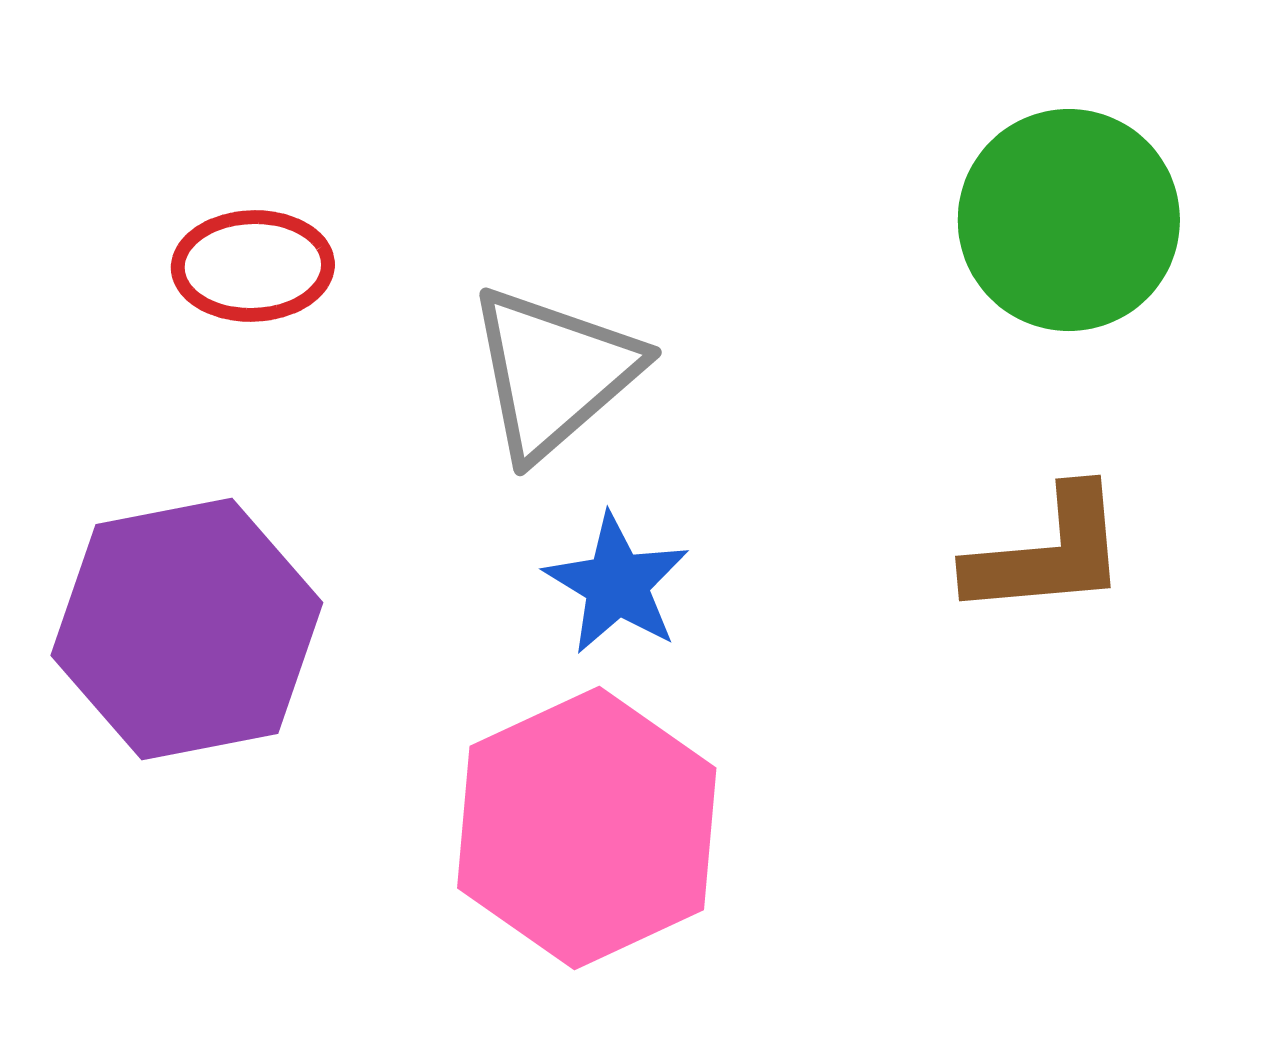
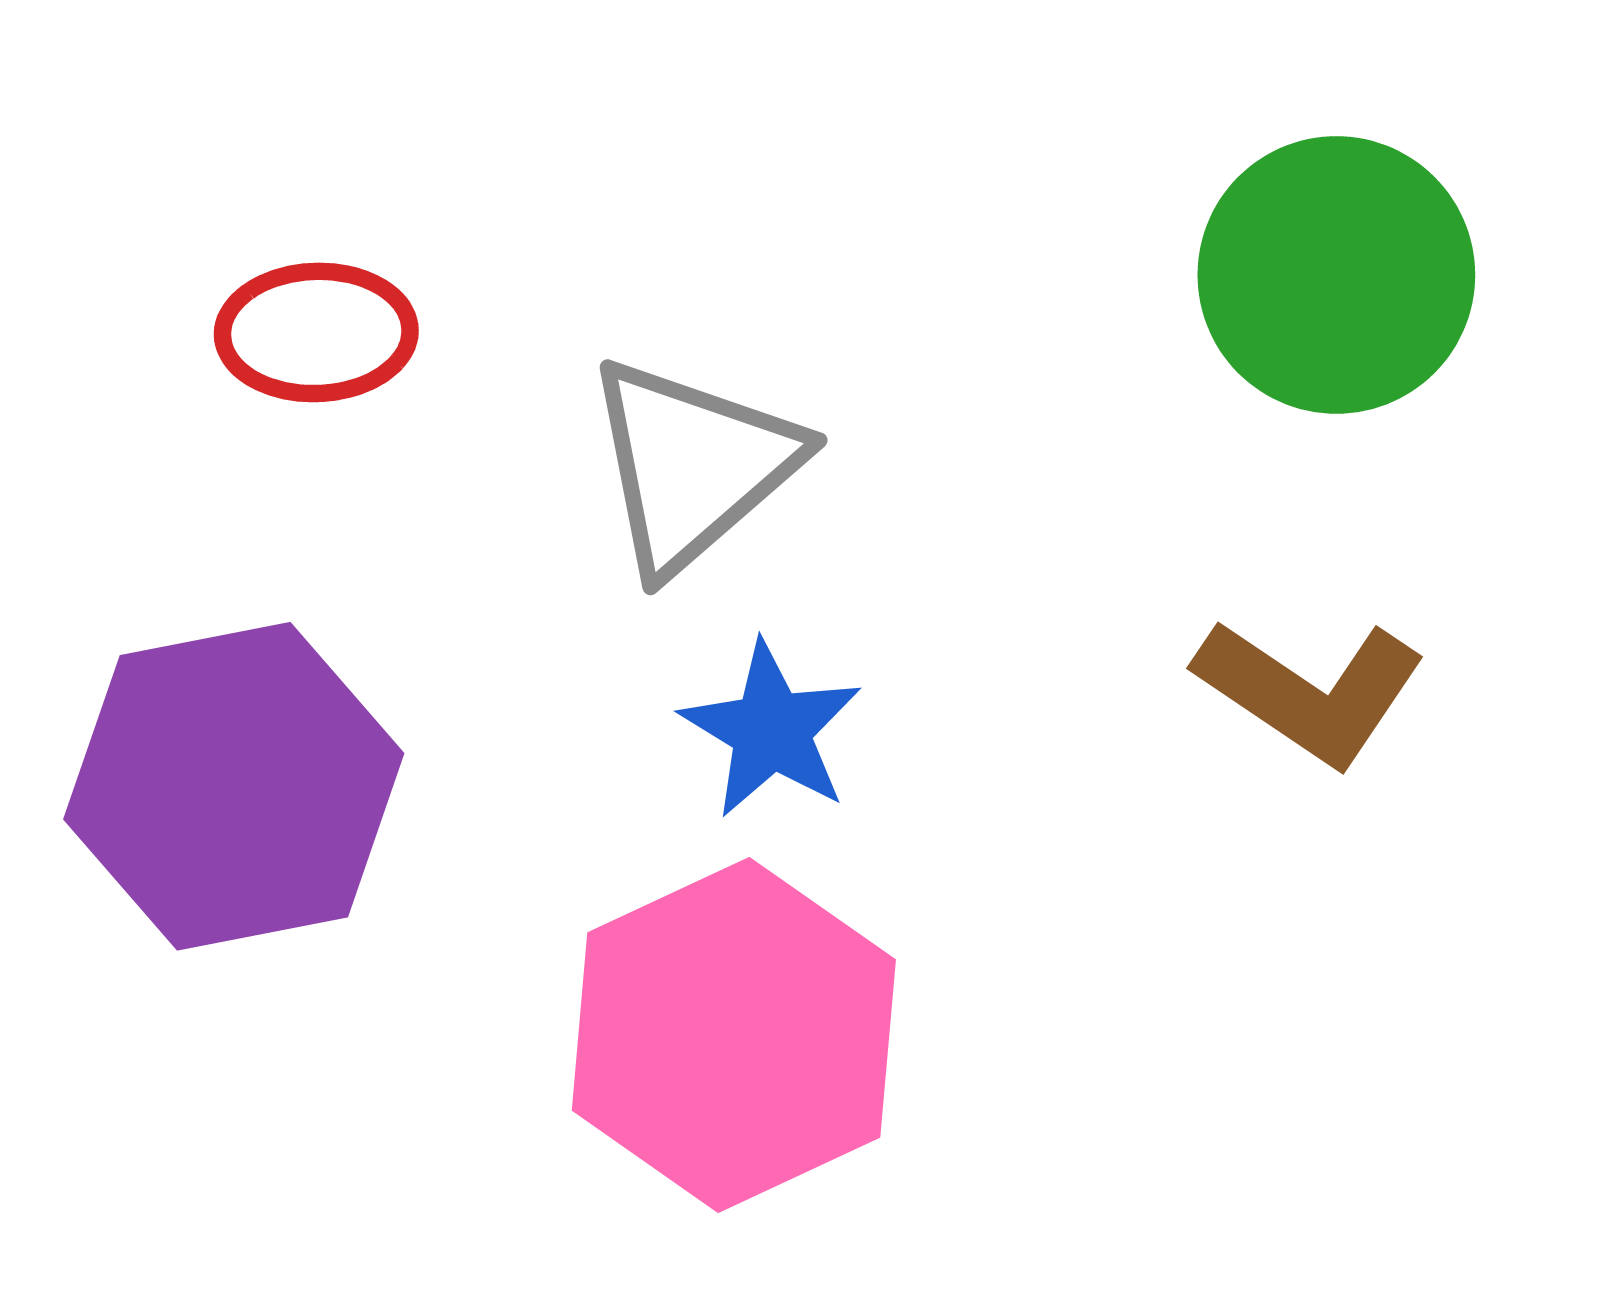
brown L-shape: (1048, 553) -> (1310, 691), turned 39

